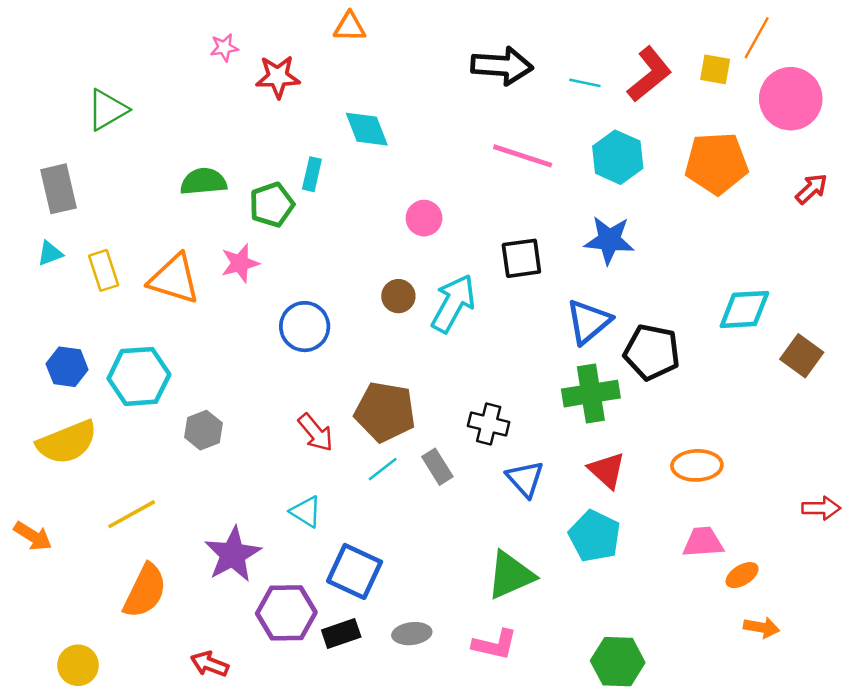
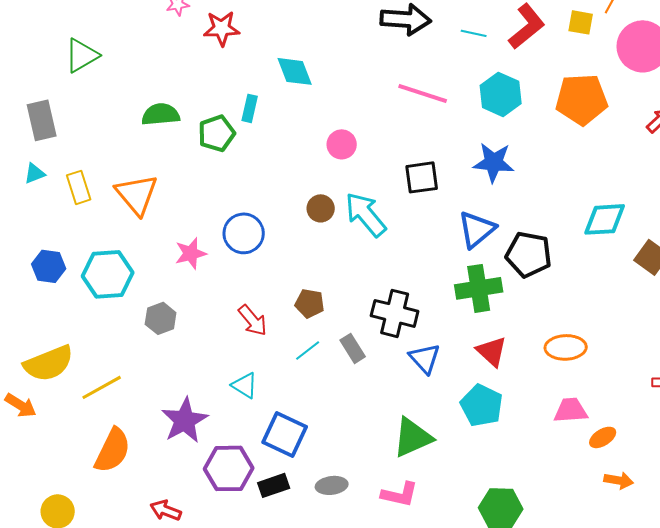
pink star: (240, 263) -> (191, 253), moved
orange triangle: (174, 279) -> (137, 194), turned 33
cyan arrow: (453, 303) -> (366, 214), turned -69
brown pentagon: (385, 412) -> (310, 303), size x0.6
black cross: (489, 424) -> (395, 313), size x1.4
yellow semicircle: (67, 442) -> (49, 363), moved

